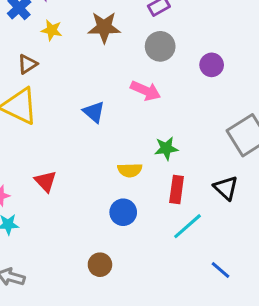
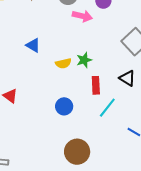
pink arrow: (146, 91) -> (82, 16), moved
yellow semicircle: (130, 170) -> (63, 63), moved
brown circle: (100, 265) -> (77, 152), moved, size x1.6

